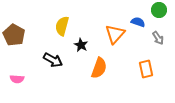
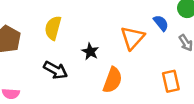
blue semicircle: (138, 22) -> (161, 23), turned 32
yellow semicircle: (62, 26) -> (53, 28), moved

